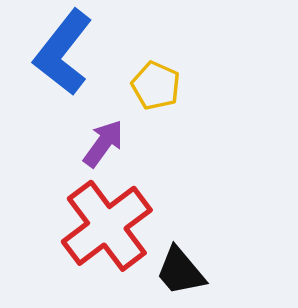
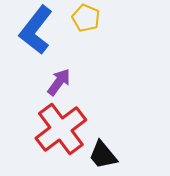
yellow pentagon: (156, 86) -> (86, 18), moved

